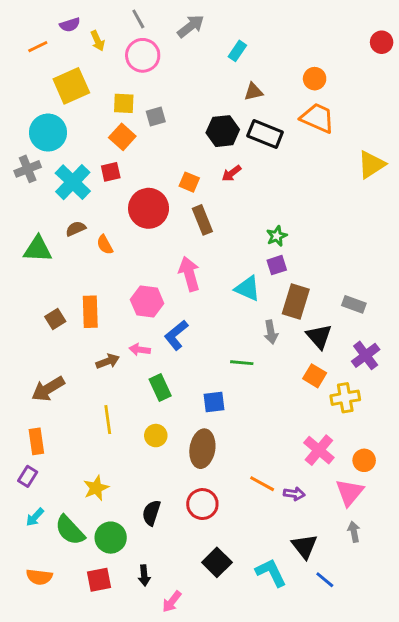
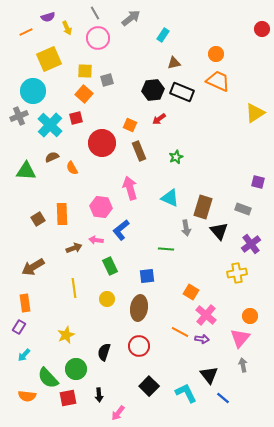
green star: (277, 236) -> (176, 157), moved
purple square: (277, 265) -> (258, 182), moved, turned 32
orange square: (315, 376) -> (191, 292), moved
pink cross: (319, 450) -> (206, 315), moved
green semicircle: (70, 530) -> (48, 378), moved

